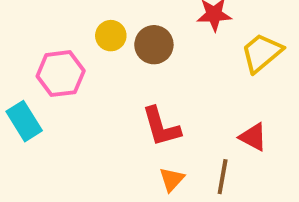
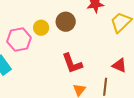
yellow circle: (111, 36) -> (41, 28), moved

